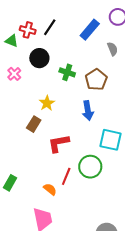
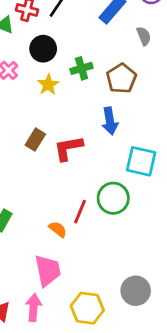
green cross: (67, 72) -> (81, 68), turned -35
yellow star: (47, 103) -> (48, 85), moved
red L-shape: (58, 143) -> (68, 148), moved

